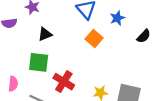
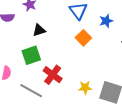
green square: (39, 62) -> (31, 55), turned -30

